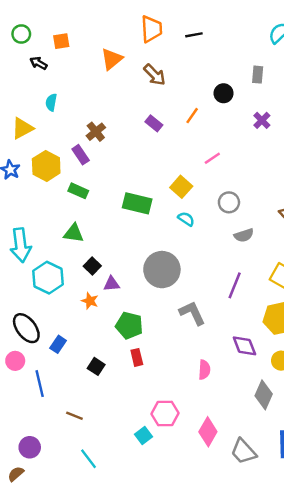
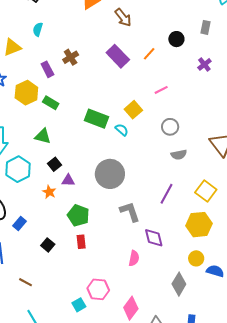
purple rectangle: (154, 123) -> (118, 56), size x1.6
purple rectangle: (81, 155) -> (47, 69), moved
yellow hexagon: (46, 166) -> (26, 93), moved
cyan semicircle: (186, 219) -> (122, 130), moved
purple diamond: (244, 346) -> (154, 238), moved

